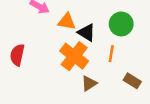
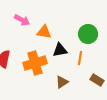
black triangle: (87, 33) -> (60, 50), moved, turned -42
orange cross: (74, 56) -> (35, 63), moved, turned 35

